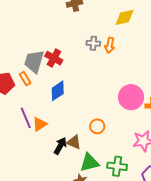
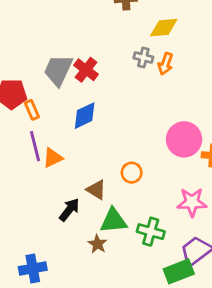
yellow diamond: (125, 17) -> (164, 28), moved
orange rectangle: (25, 79) -> (32, 110), moved
black arrow: (60, 146) -> (69, 210), moved

